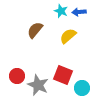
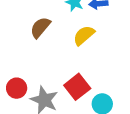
red square: (63, 75) -> (77, 87), turned 30

